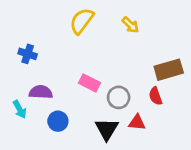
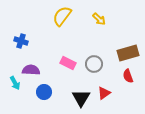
red semicircle: (156, 96) -> (128, 76), moved
gray circle: (119, 97) -> (94, 64), moved
red triangle: (137, 122) -> (104, 93), turned -40

